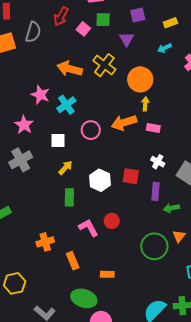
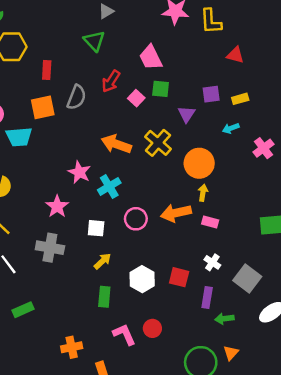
purple square: (138, 15) -> (211, 94), moved
gray cross: (21, 160) -> (50, 248), turned 35

